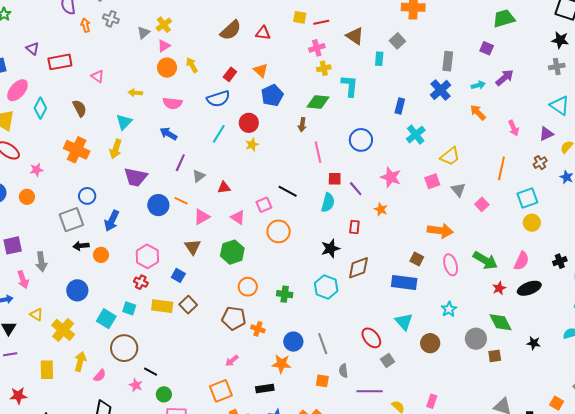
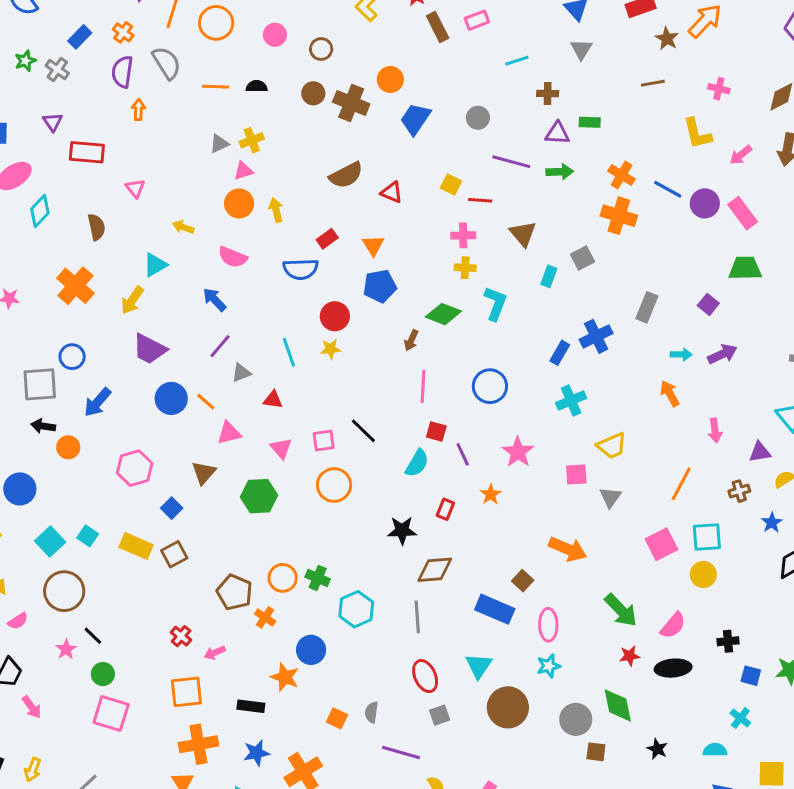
gray cross: (111, 19) -> (57, 69), moved
blue cross: (440, 90) -> (596, 336), moved
cyan line: (219, 134) -> (289, 352), moved, turned -66
pink square: (482, 204) -> (661, 544), moved, size x1.5
pink ellipse: (451, 265) -> (548, 625), moved
red cross: (141, 282) -> (181, 636), moved
orange circle: (248, 287) -> (283, 578), moved
cyan hexagon: (326, 287) -> (356, 609), moved
brown circle: (430, 343) -> (508, 707), size x1.4
gray line: (323, 344) -> (417, 617), moved

